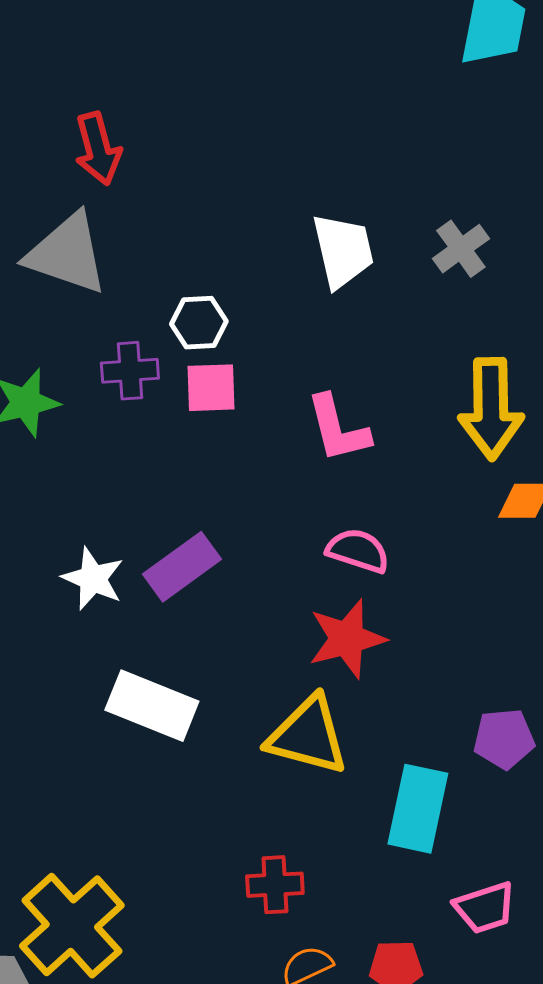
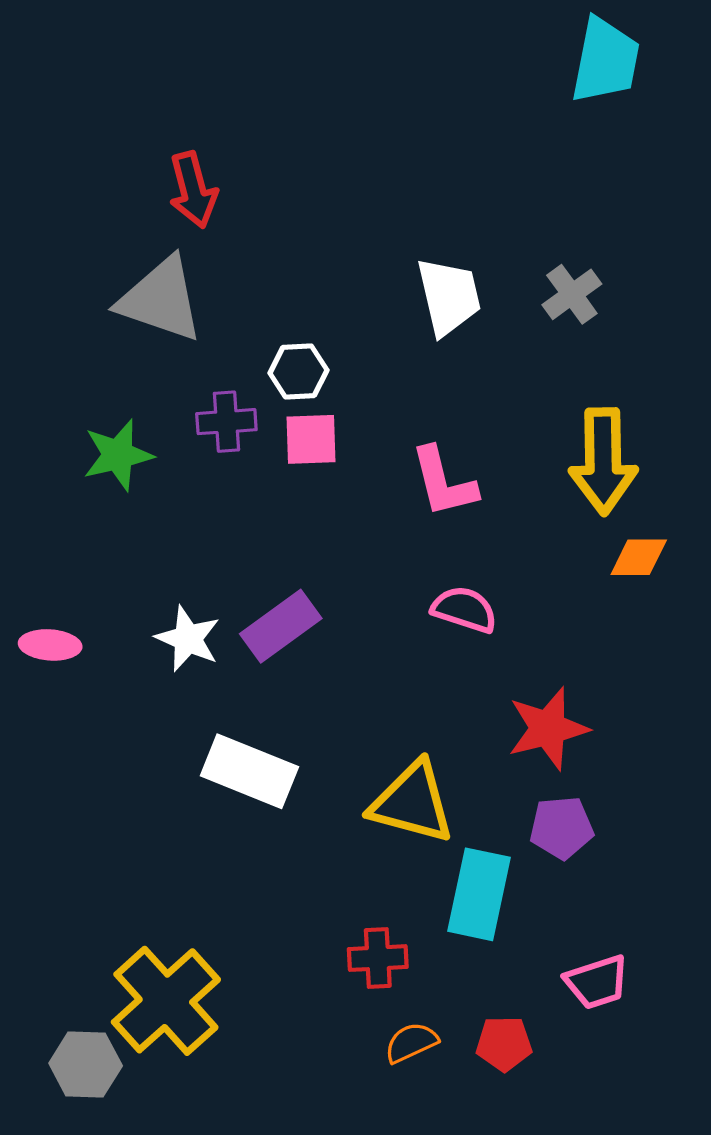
red star: (347, 639) -> (548, 728), moved
purple pentagon: (504, 739) -> (561, 828), moved
cyan rectangle: (418, 809) -> (479, 894), moved

